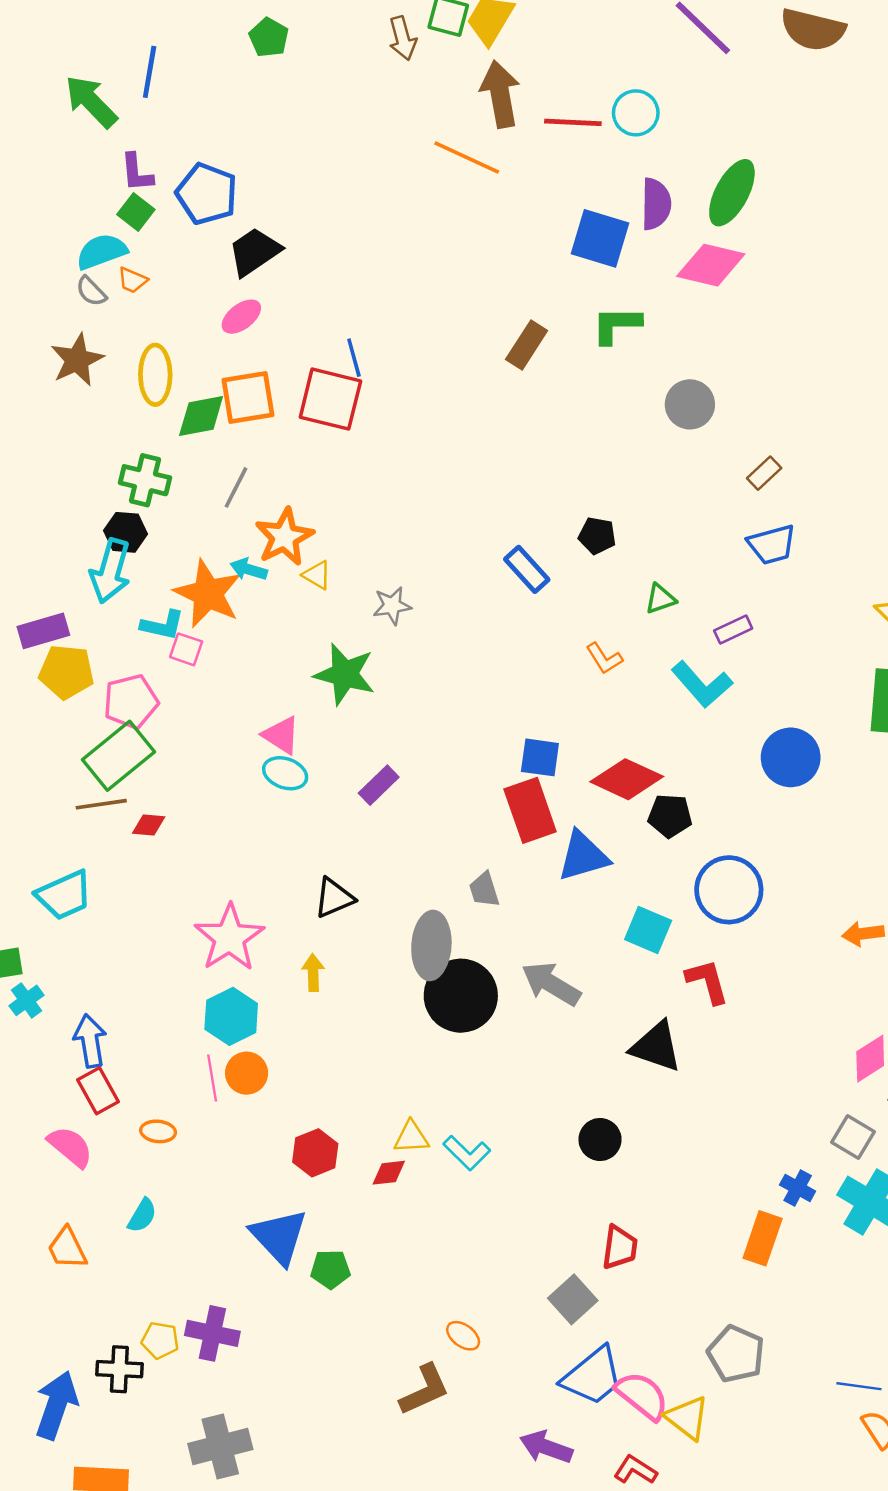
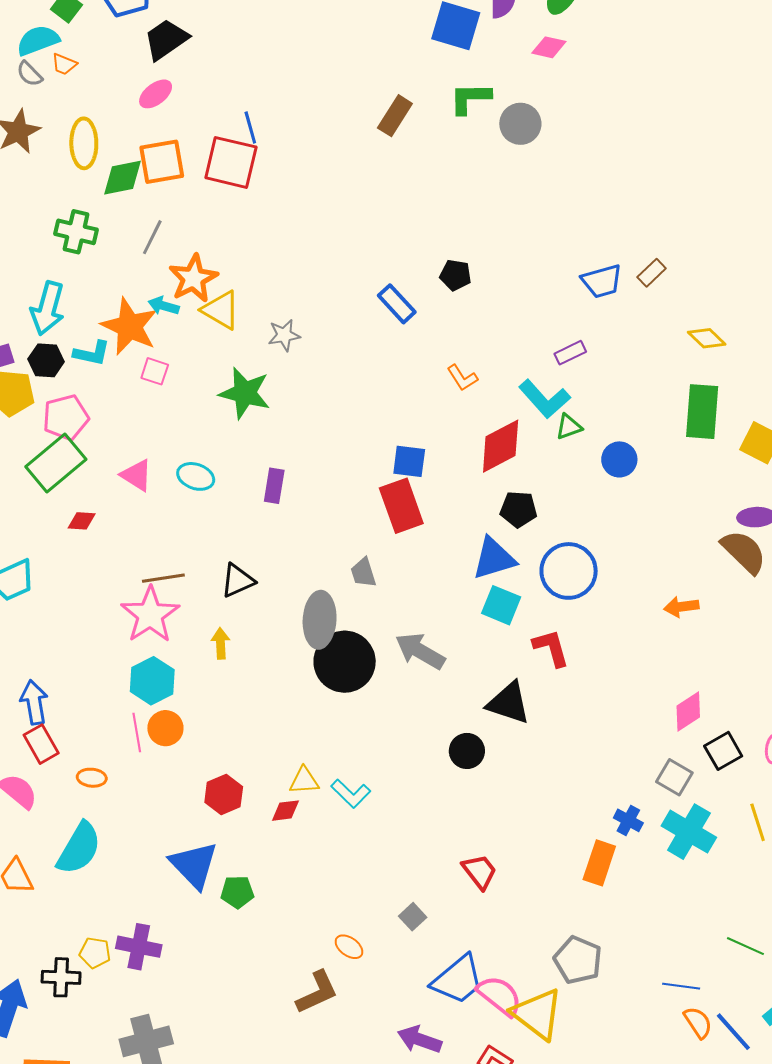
pink diamond: (711, 265) -> (549, 47), size x0.6
gray circle: (690, 404) -> (520, 124), moved
brown rectangle: (764, 473) -> (652, 273), moved
black hexagon: (126, 532) -> (46, 360), moved
yellow triangle: (317, 575) -> (221, 310), size x1.6
green triangle: (660, 599) -> (569, 427), moved
pink square: (186, 649) -> (155, 371), moved
pink triangle: (281, 735) -> (137, 475), moved
blue circle: (791, 757) -> (619, 459), size x0.7
red diamond: (627, 779) -> (501, 446), moved, turned -52
purple rectangle: (379, 785) -> (274, 486), turned -36
brown line: (101, 804) -> (163, 578), moved
blue triangle: (583, 856) -> (494, 558), moved
black circle: (600, 1139) -> (467, 751), moved
cyan semicircle: (142, 1216) -> (79, 848), size x1.8
red trapezoid: (620, 1247) -> (480, 872), turned -45
gray square: (573, 1299) -> (413, 917), moved, size x0.7
yellow triangle: (687, 1418) -> (537, 1014), size x1.4

